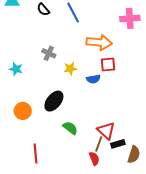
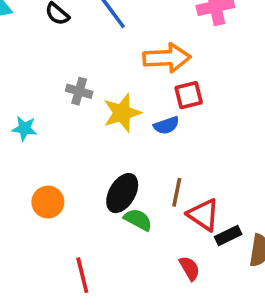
yellow star: (70, 69) -> (122, 113), size x1.5
black ellipse: (54, 101) -> (122, 193), moved
brown line: (99, 144) -> (177, 192), moved

